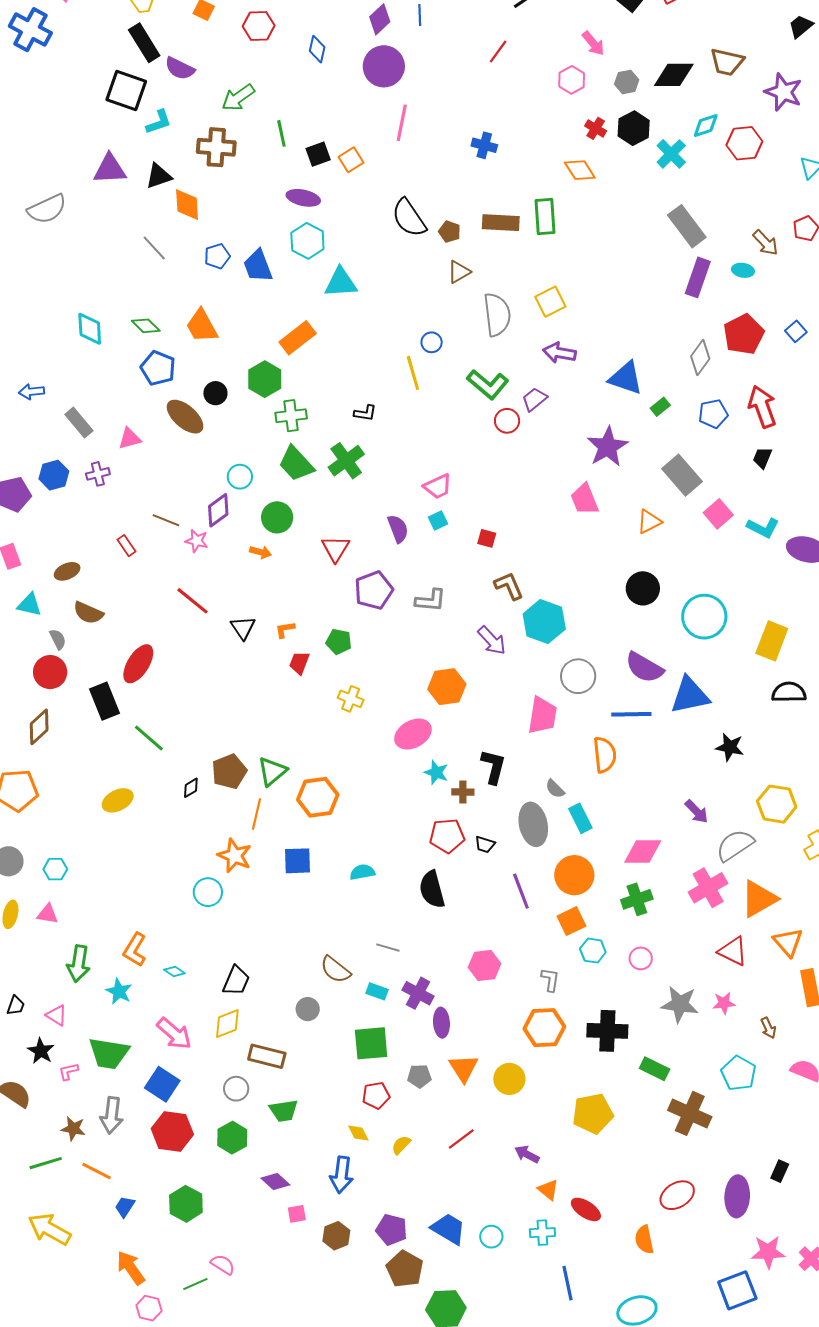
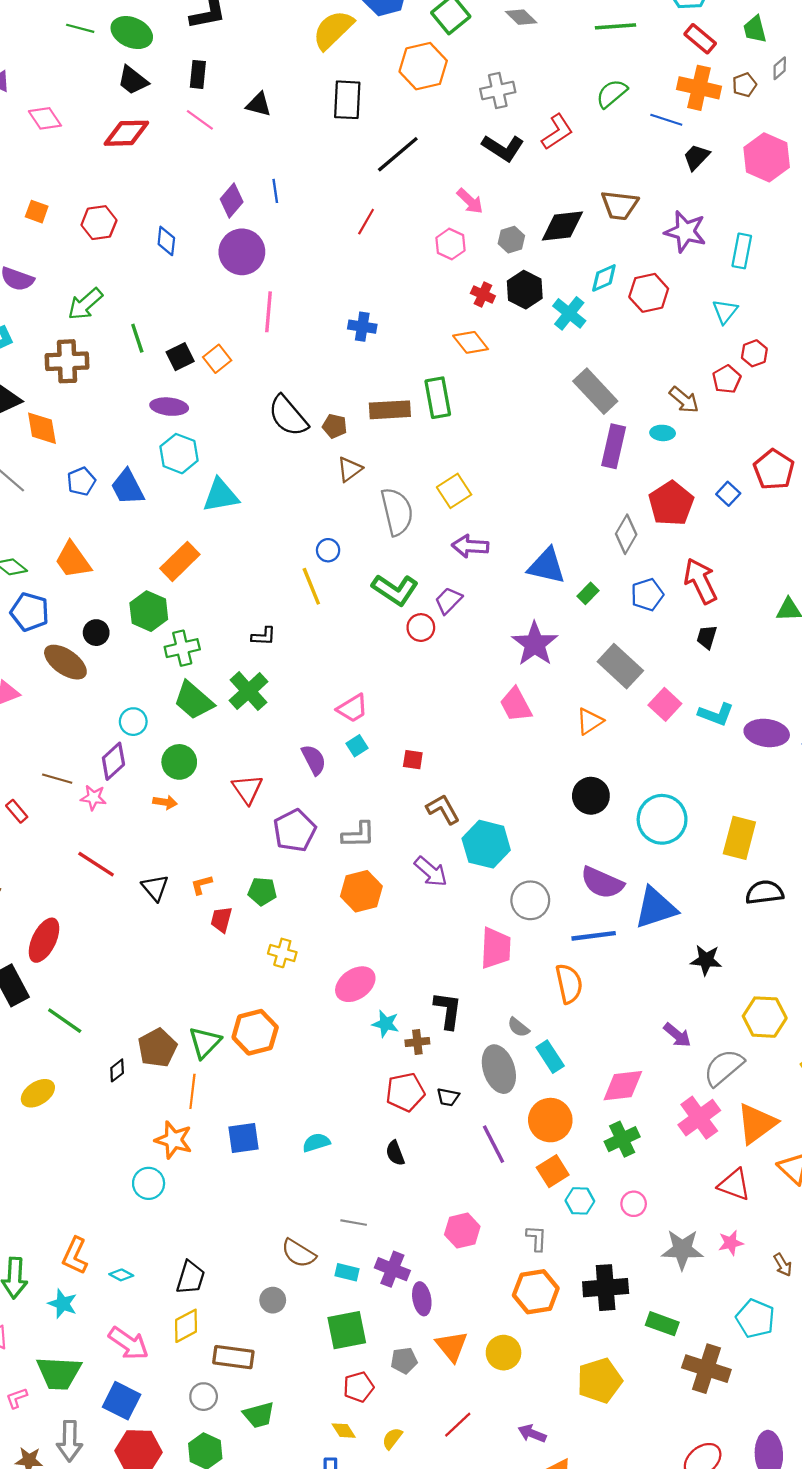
orange hexagon: (447, 687) -> (361, 891), moved
orange hexagon: (318, 797) -> (255, 1032), moved
black semicircle: (432, 889) -> (395, 1153), size x0.6

